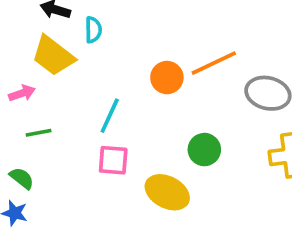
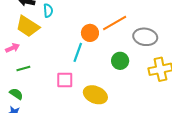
cyan line: (110, 116) -> (78, 52), moved
green circle: (204, 150) -> (120, 61), moved

